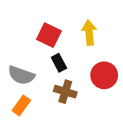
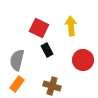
gray semicircle: (21, 75) -> (17, 60), turned 85
brown cross: (65, 92) -> (52, 86), moved

